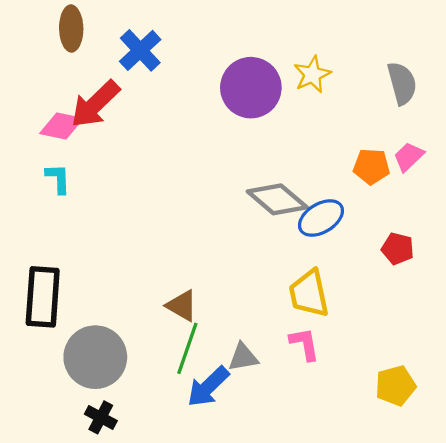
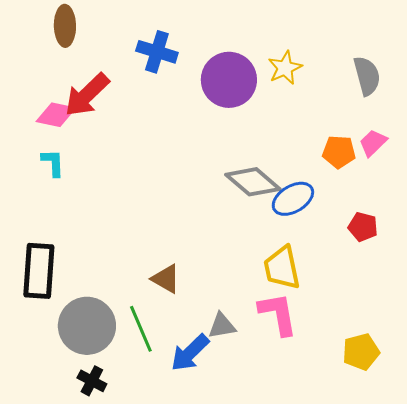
blue cross: (140, 50) -> (157, 52), moved, turned -30
pink L-shape: (305, 344) -> (278, 314), size x1.4
green line: (187, 348) -> (141, 329), moved, turned -42

